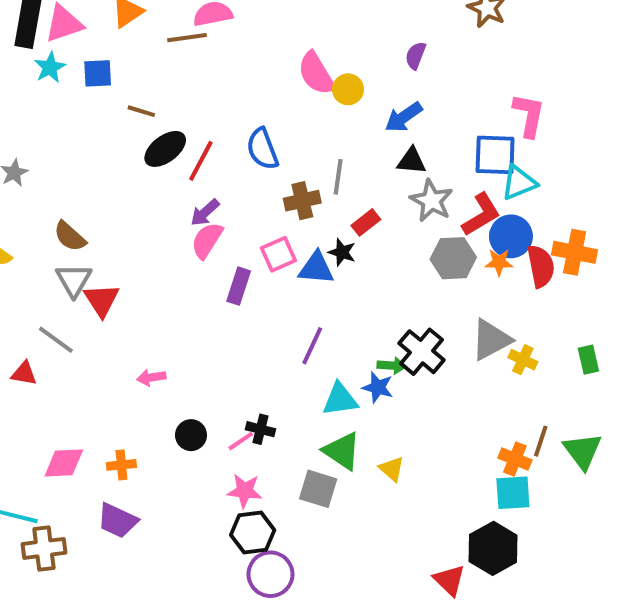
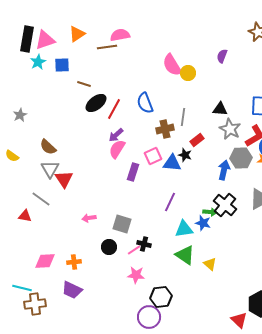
blue arrow: (404, 117) -> (224, 170), moved, turned 138
gray square: (318, 489) -> (122, 224), moved
black hexagon: (253, 532) -> (161, 297), moved

